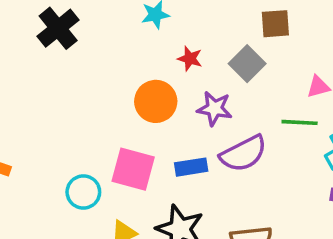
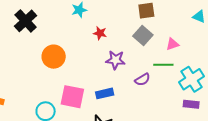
gray square: (247, 64) -> (143, 36), moved
orange circle: (156, 101) -> (54, 57), moved
purple semicircle: (243, 154) -> (142, 80), moved, size x0.6

